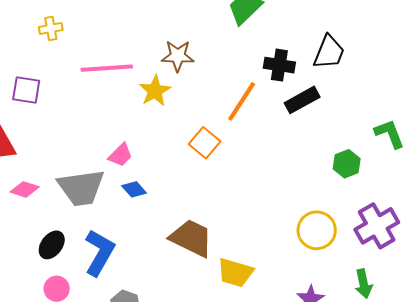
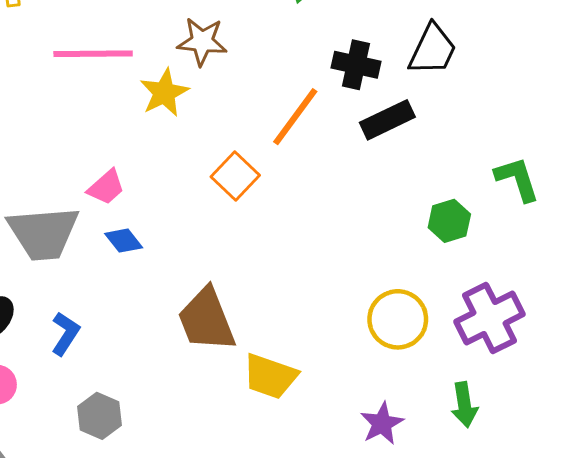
brown trapezoid: (191, 238) -> (206, 320), turned -141
blue L-shape: (99, 253) -> (65, 334), size x0.6

